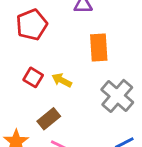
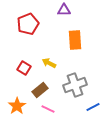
red square: (33, 77) -> (24, 68), moved
gray cross: (117, 96) -> (75, 85), moved, turned 30

